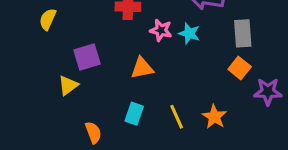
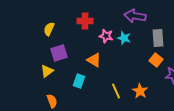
yellow semicircle: (48, 19) -> (49, 29), moved
orange triangle: (142, 68) -> (94, 60), turned 42
cyan rectangle: (134, 114) -> (79, 81), moved
orange semicircle: (93, 132) -> (52, 101), moved

